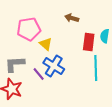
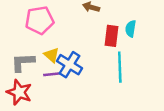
yellow triangle: (46, 44) -> (52, 55), moved
purple line: (39, 74) -> (52, 74), turned -56

